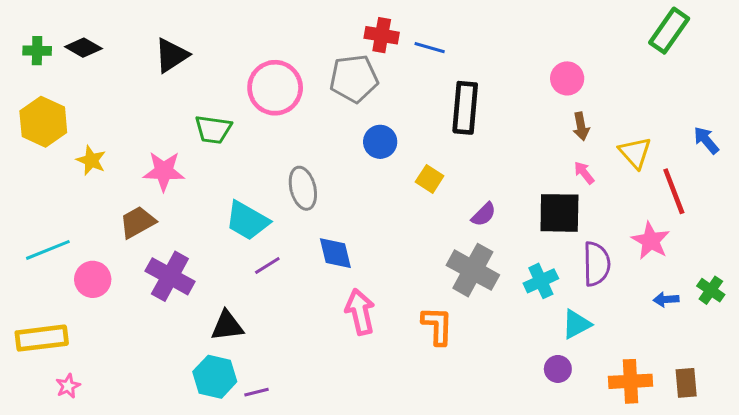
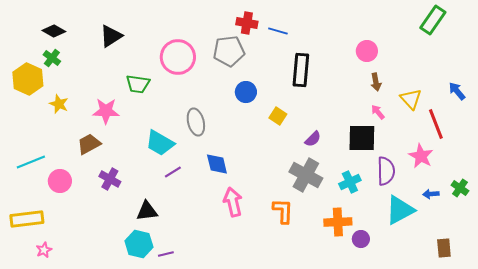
green cross: (37, 51) -> (52, 58), moved, turned 36
purple cross: (170, 276) -> (110, 179), size x0.7
cyan triangle: (576, 324) -> (400, 210), moved, size x1.5
orange cross: (630, 381) -> (338, 222), moved

